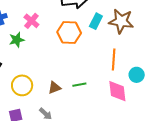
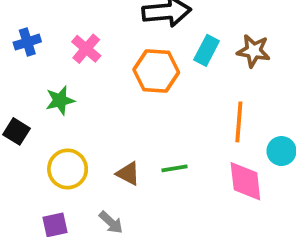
brown star: (121, 21) -> (254, 51), size x0.7
green star: (17, 40) -> (60, 100), moved
brown triangle: (55, 88) -> (128, 174), turned 48

